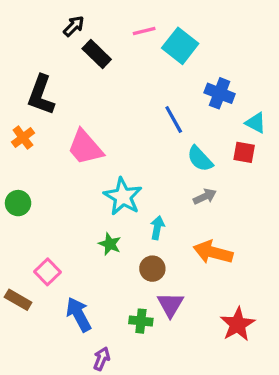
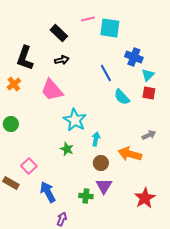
black arrow: (74, 26) -> (62, 60), moved, turned 32
cyan square: (180, 46) -> (110, 28), turned -30
cyan triangle: (256, 123) -> (148, 75), moved, turned 48
gray arrow: (205, 197) -> (149, 135), moved
brown circle: (152, 269) -> (101, 163), moved

